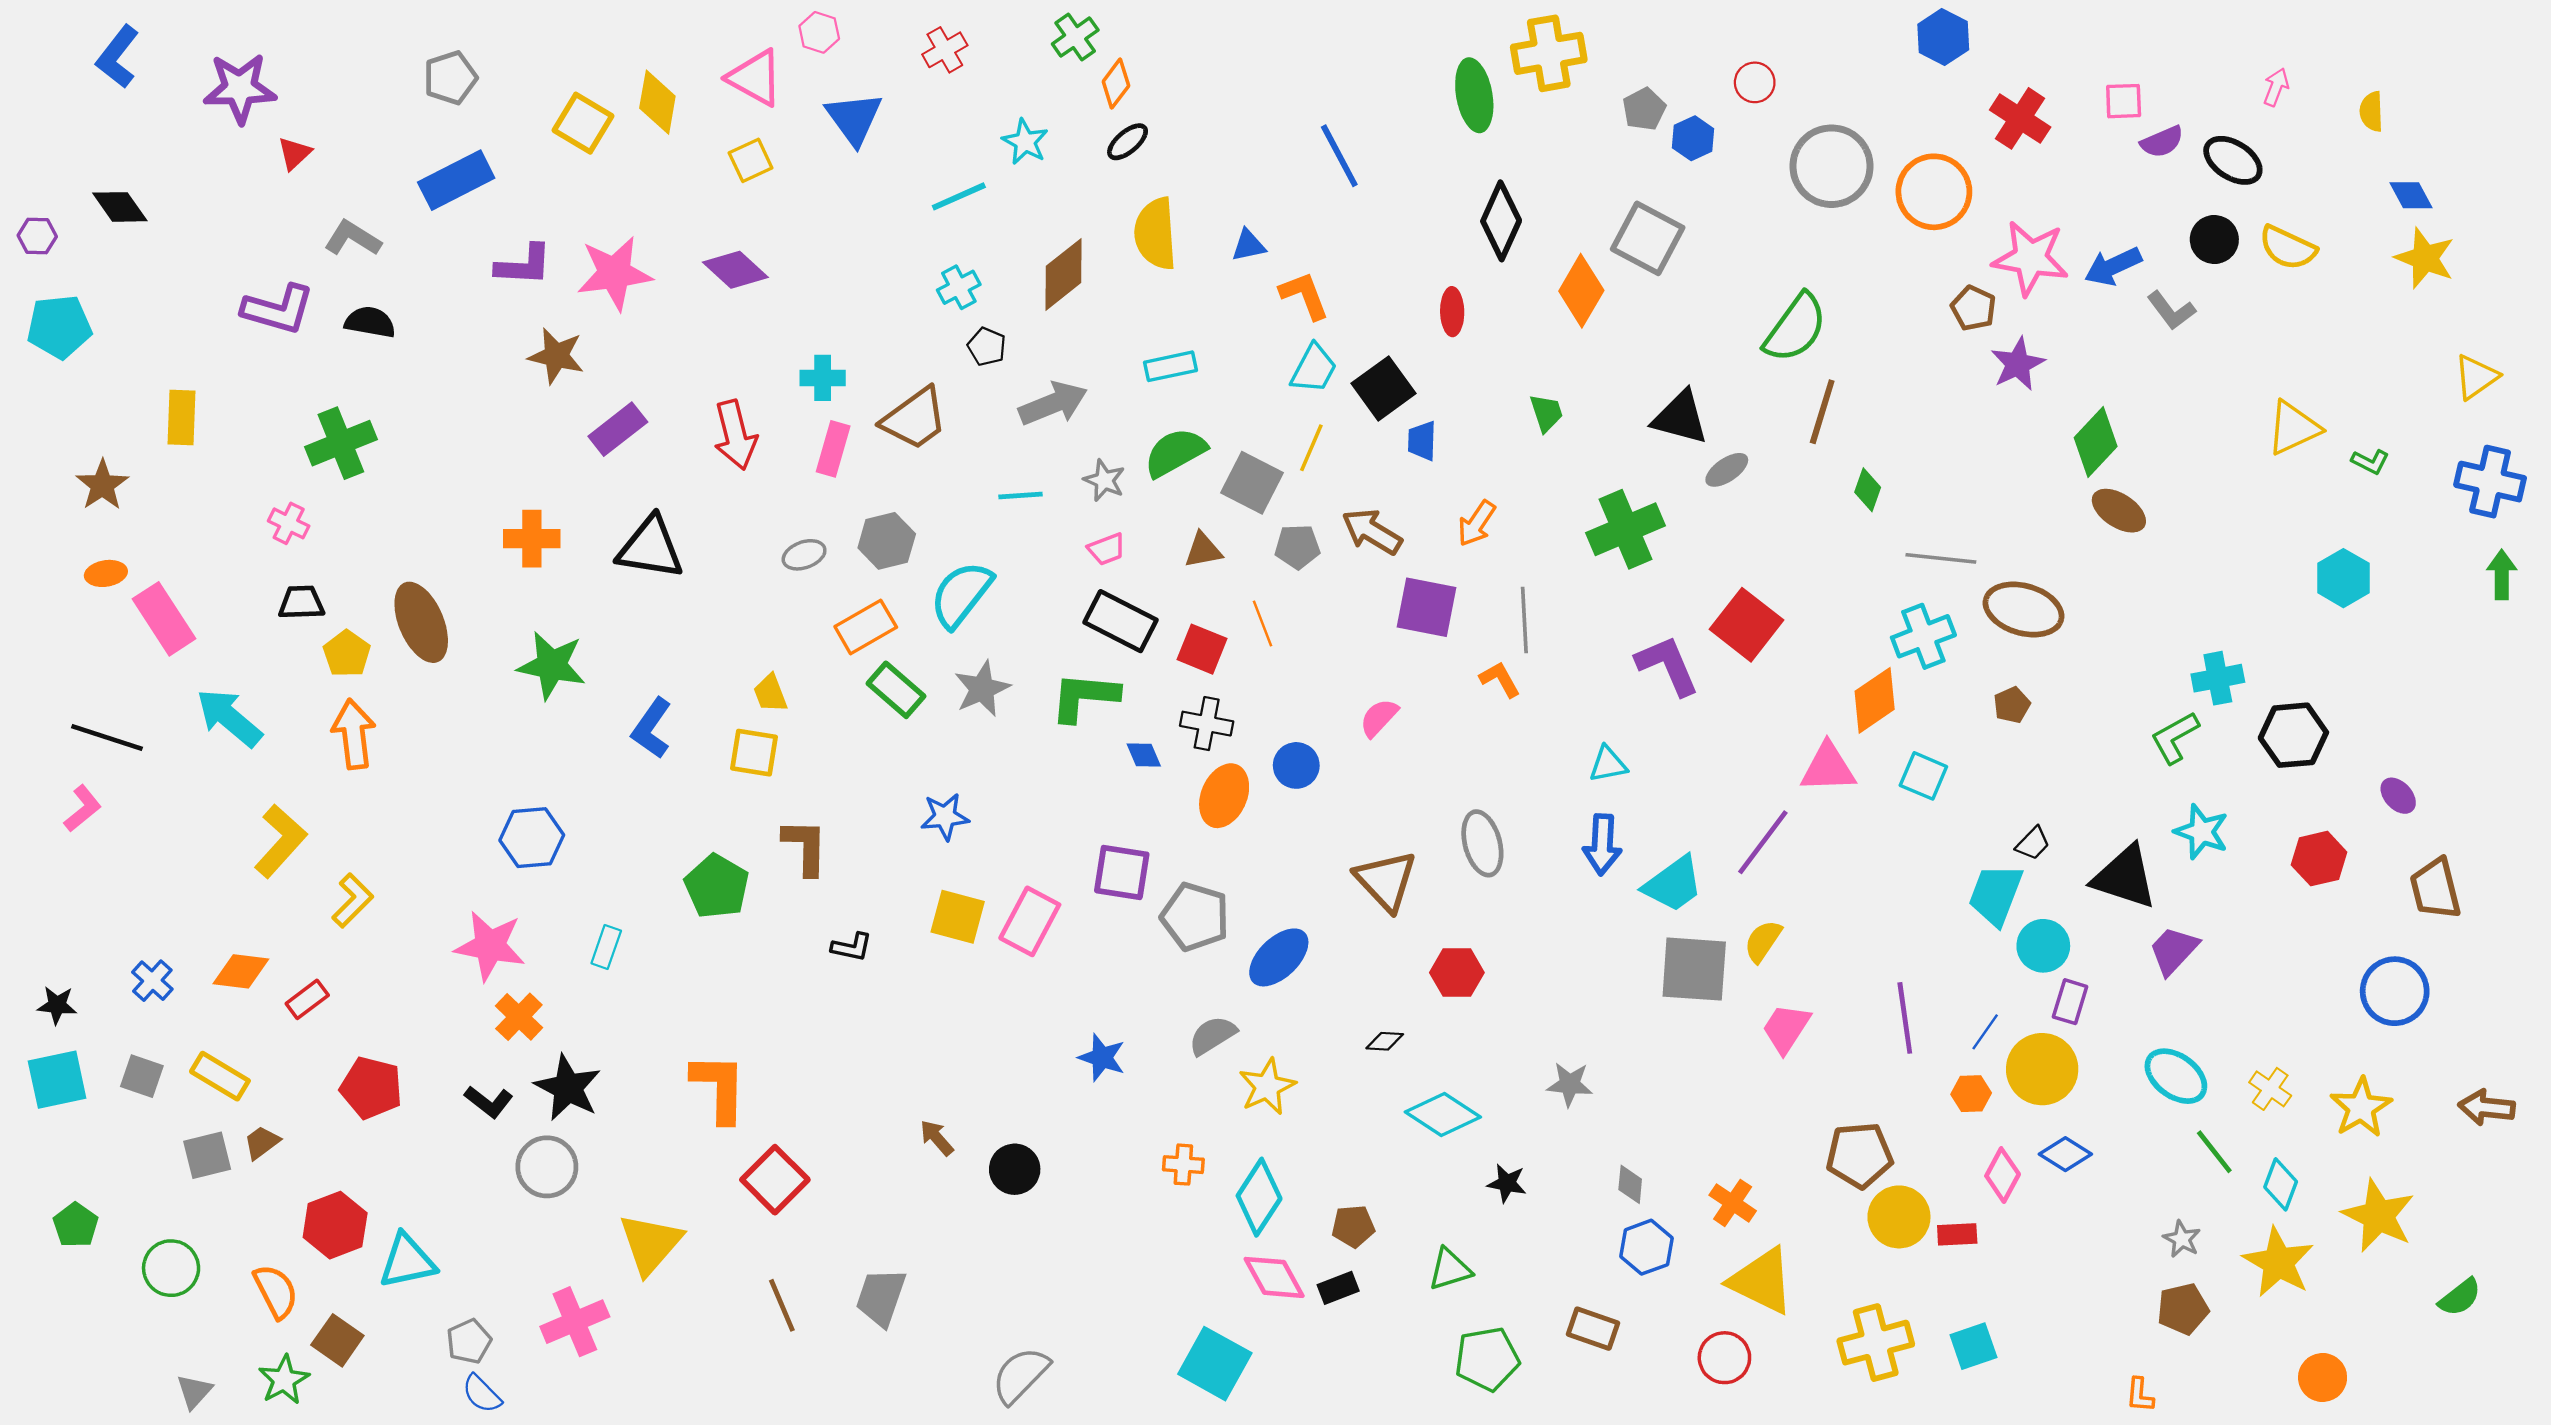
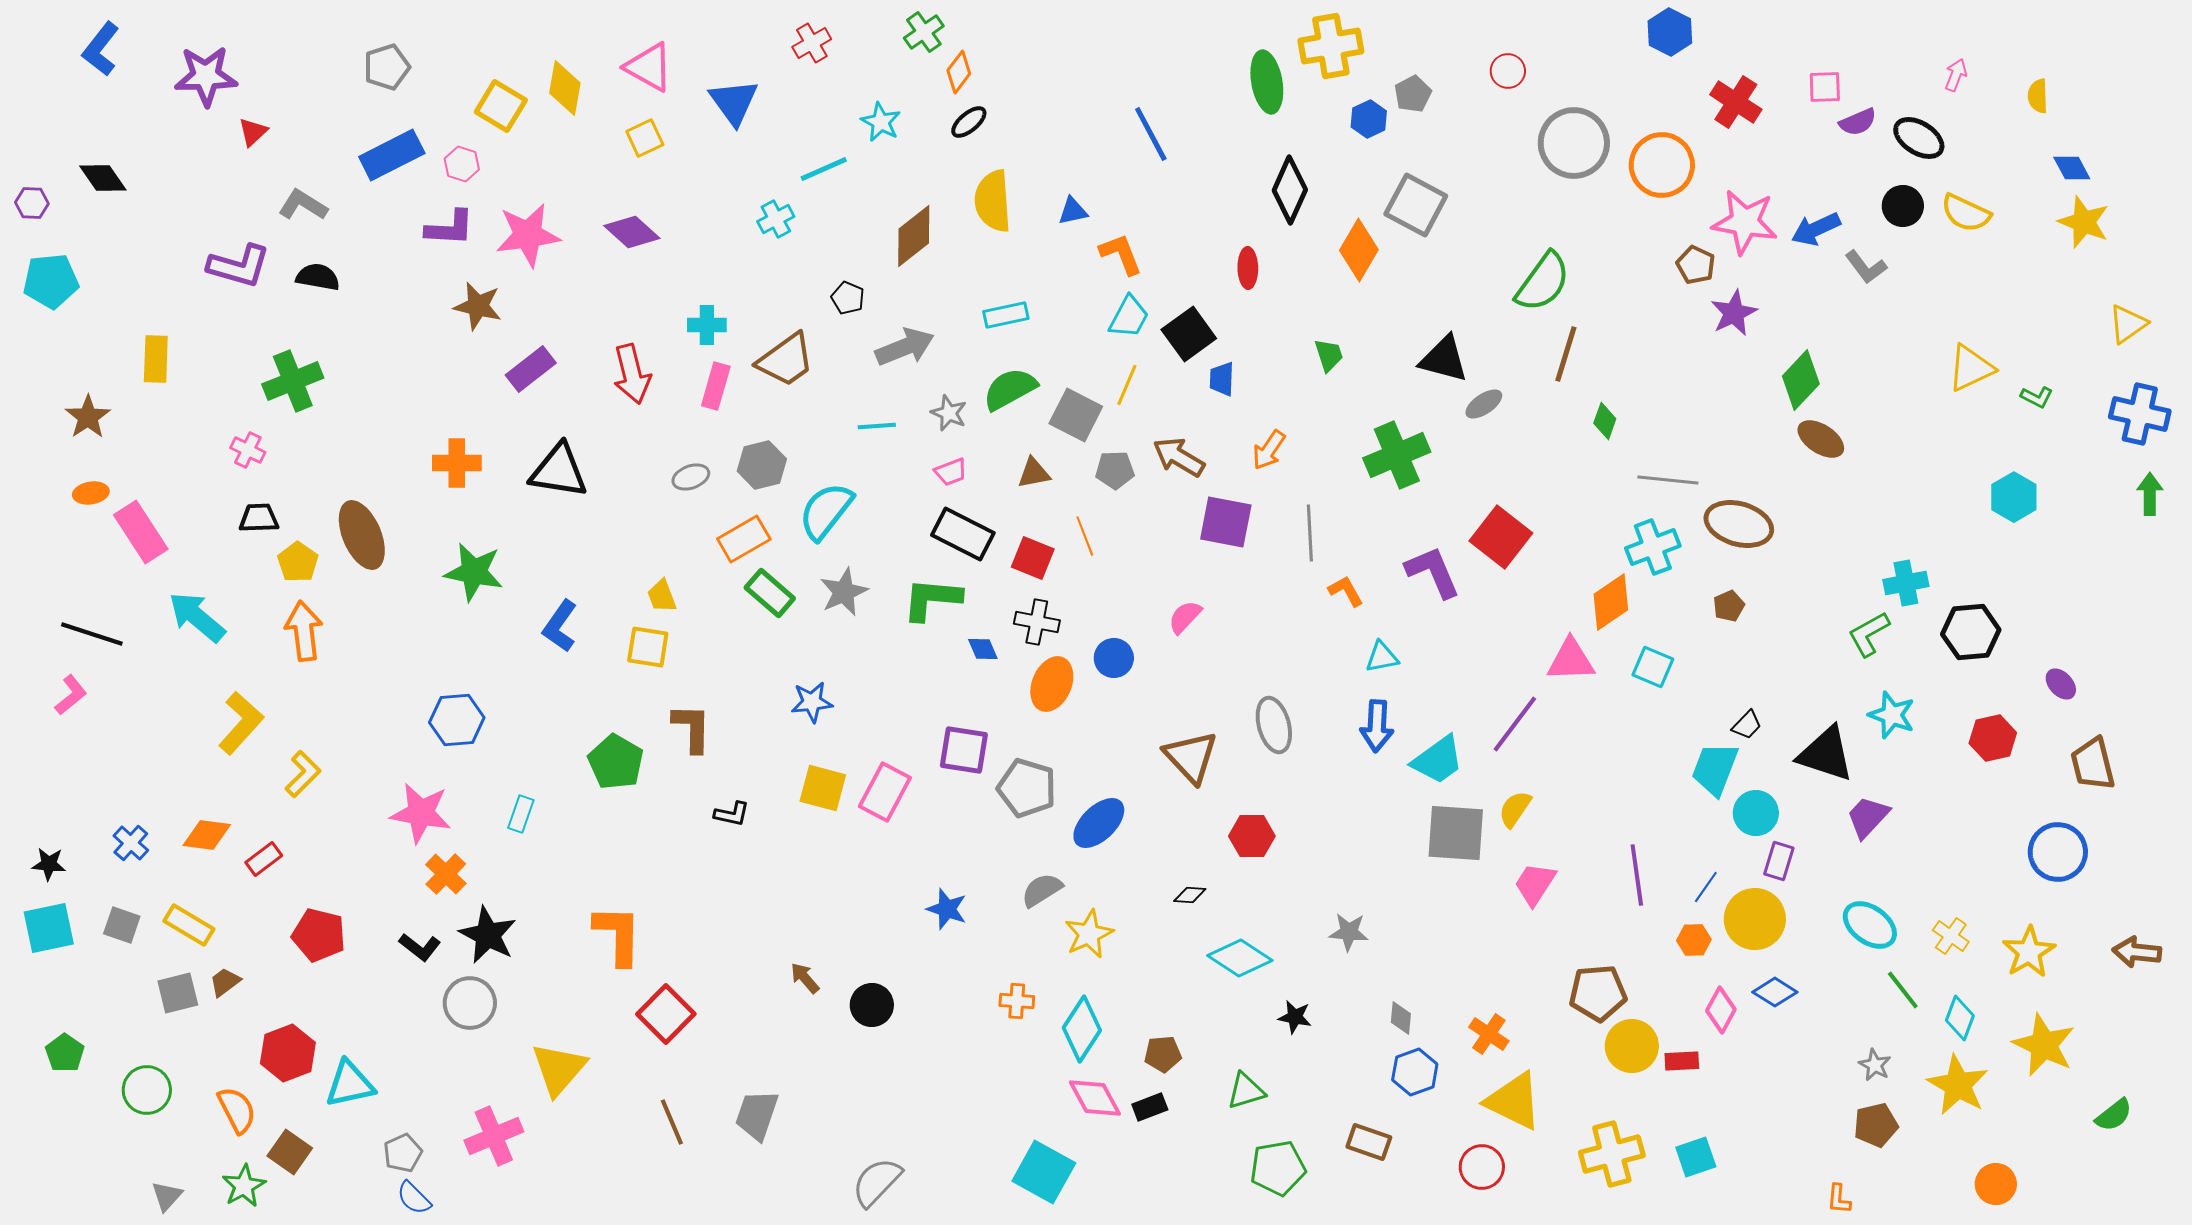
pink hexagon: (819, 32) -> (462, 164), moved
blue hexagon: (1693, 138) -> (1369, 119), moved
cyan cross: (959, 287) -> (776, 219), moved
orange L-shape: (1500, 679) -> (1346, 591), moved

